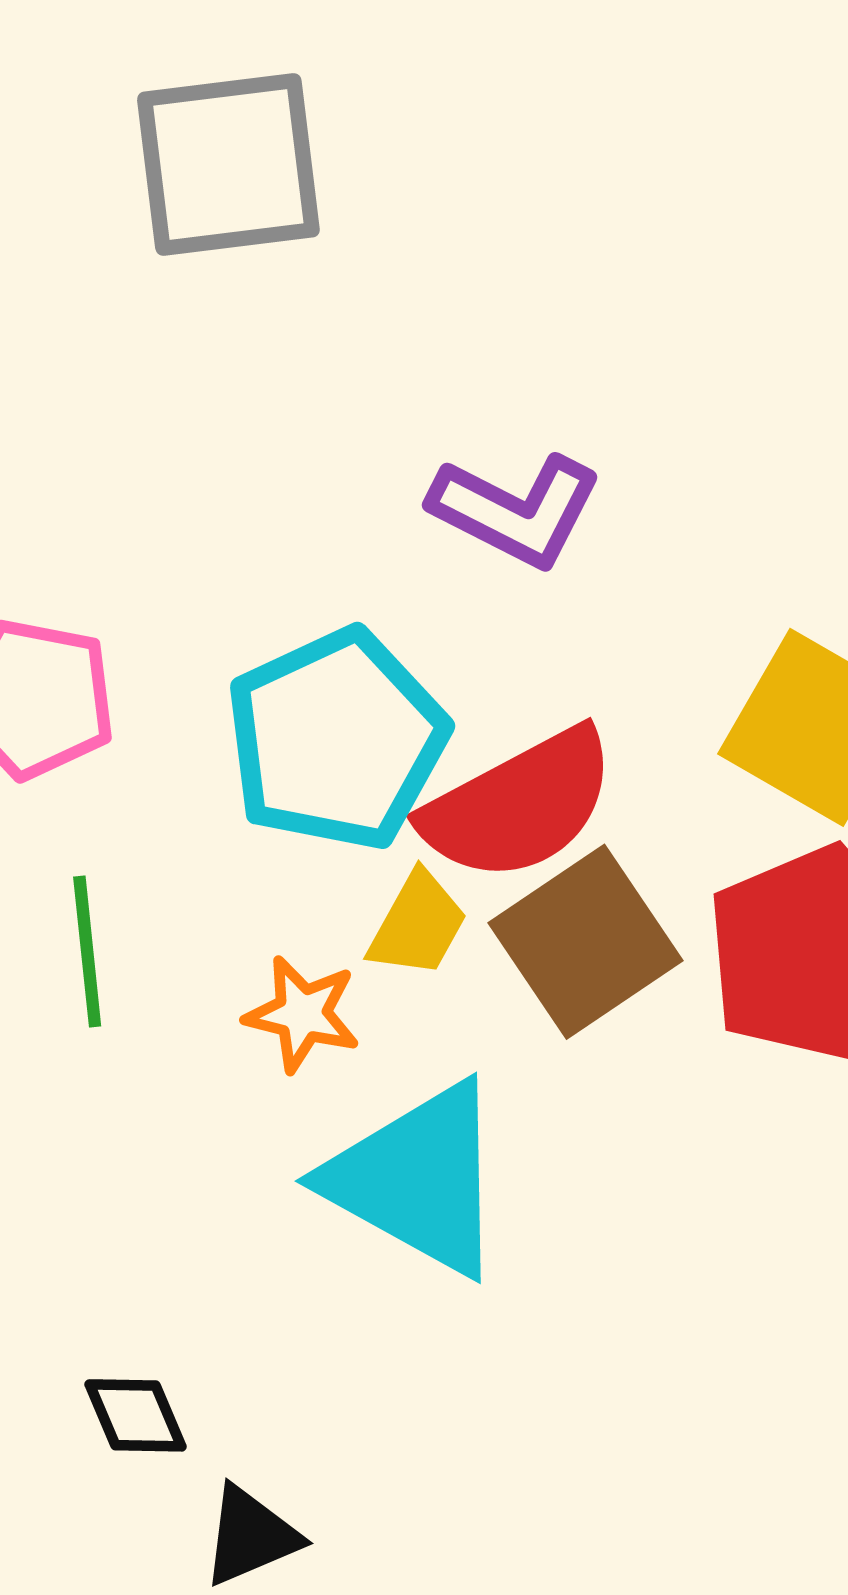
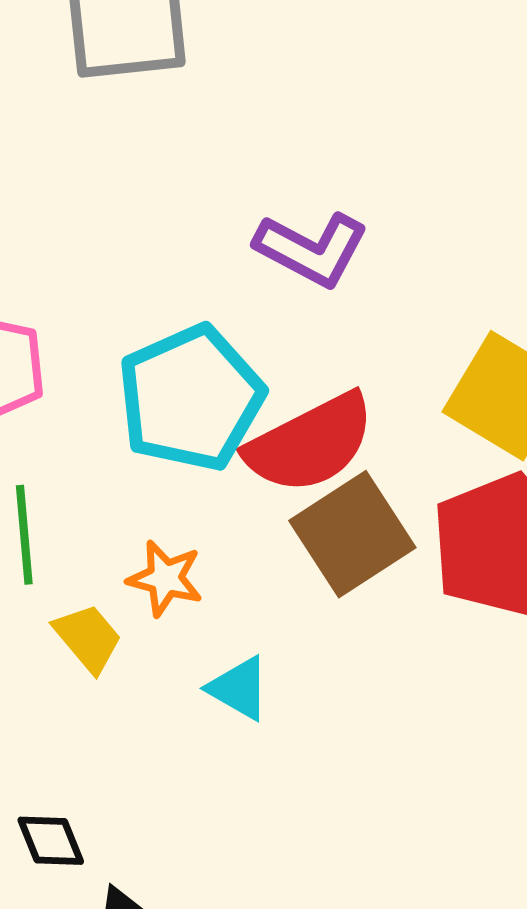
yellow trapezoid: (418, 924) -> (88, 638), moved, turned -70
cyan triangle: (417, 1179) -> (239, 688), size x0.5

